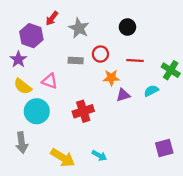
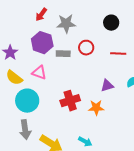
gray star: (79, 28) -> (66, 24), turned -30
purple hexagon: (31, 36) -> (42, 43), moved
orange star: (111, 78) -> (96, 108), moved
gray arrow: (22, 143) -> (25, 130), moved

